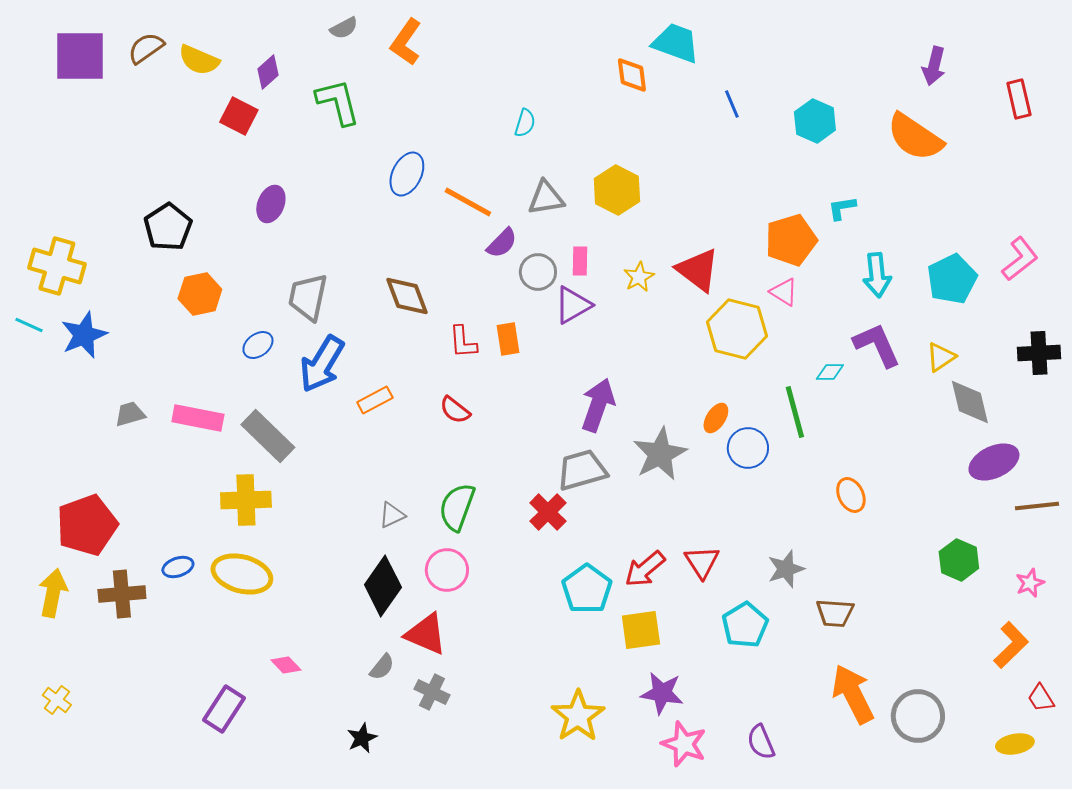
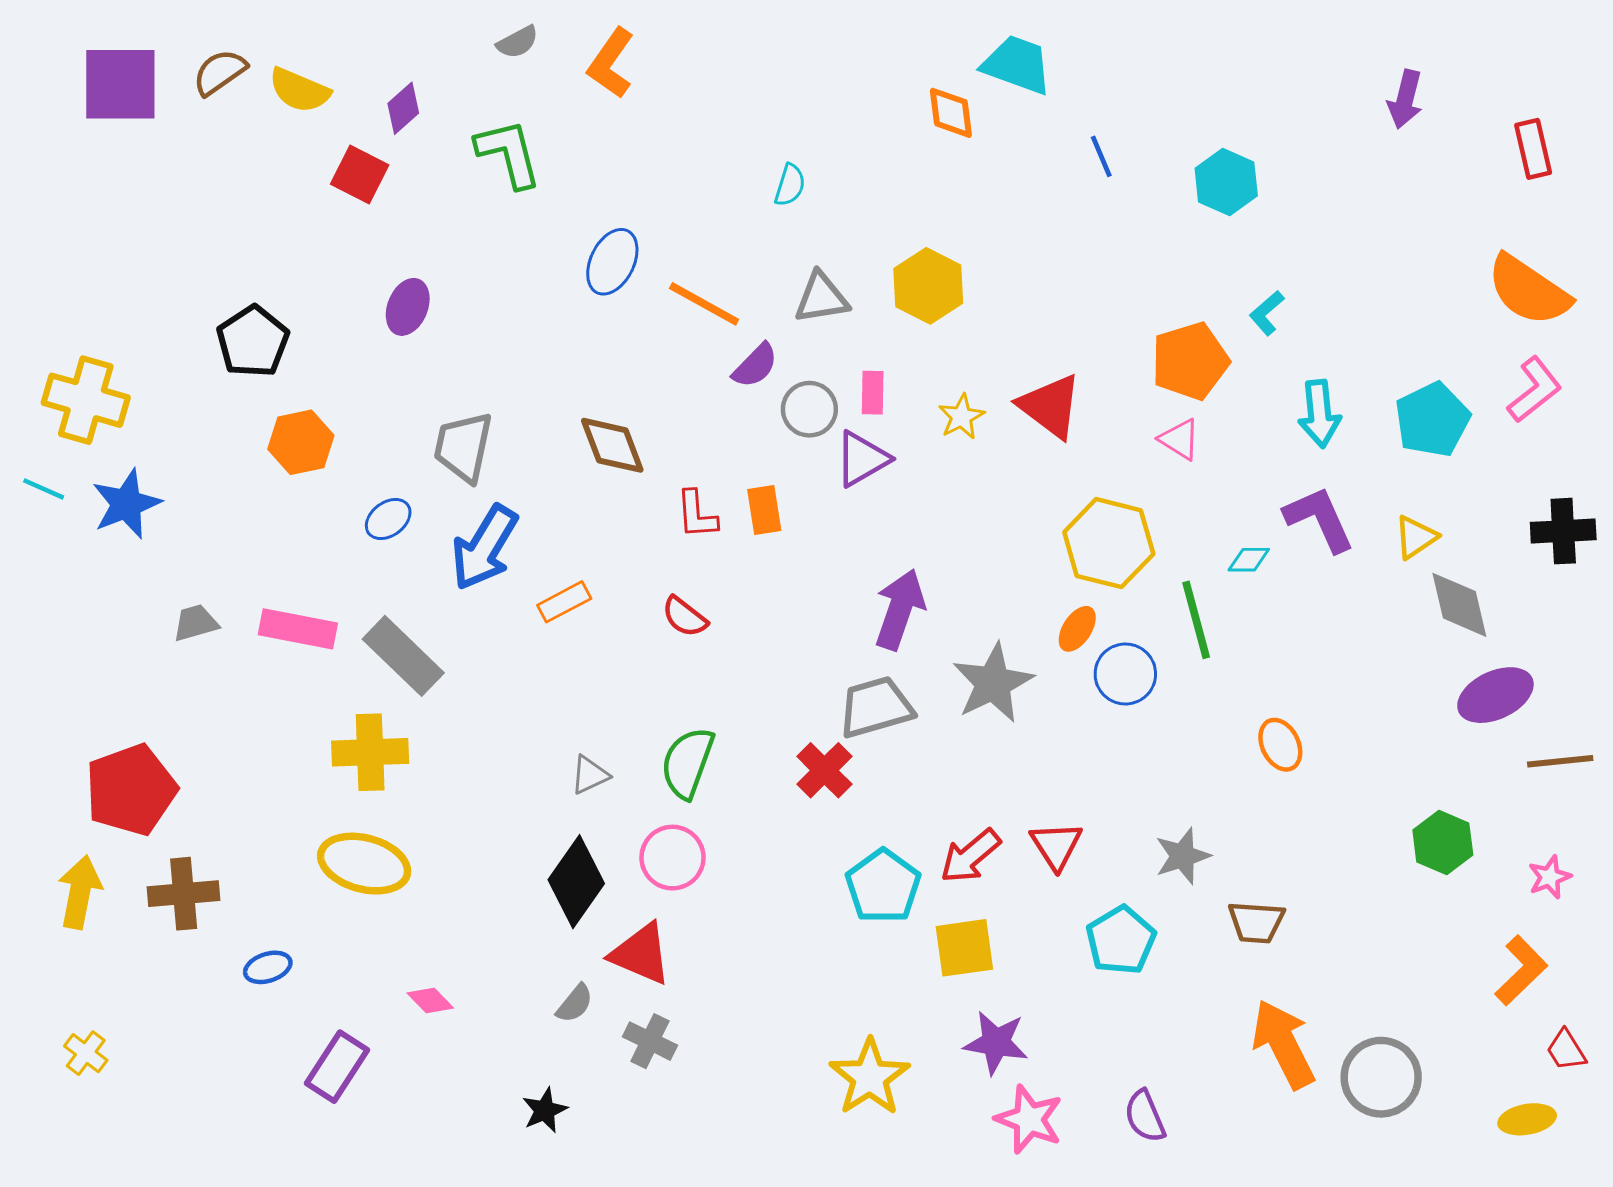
orange semicircle: (915, 137) -> (1529, 290), moved
cyan L-shape: (842, 208) -> (1267, 313), turned -32
yellow hexagon: (737, 329) -> (1109, 543), moved
blue ellipse: (178, 567) -> (268, 967), moved

